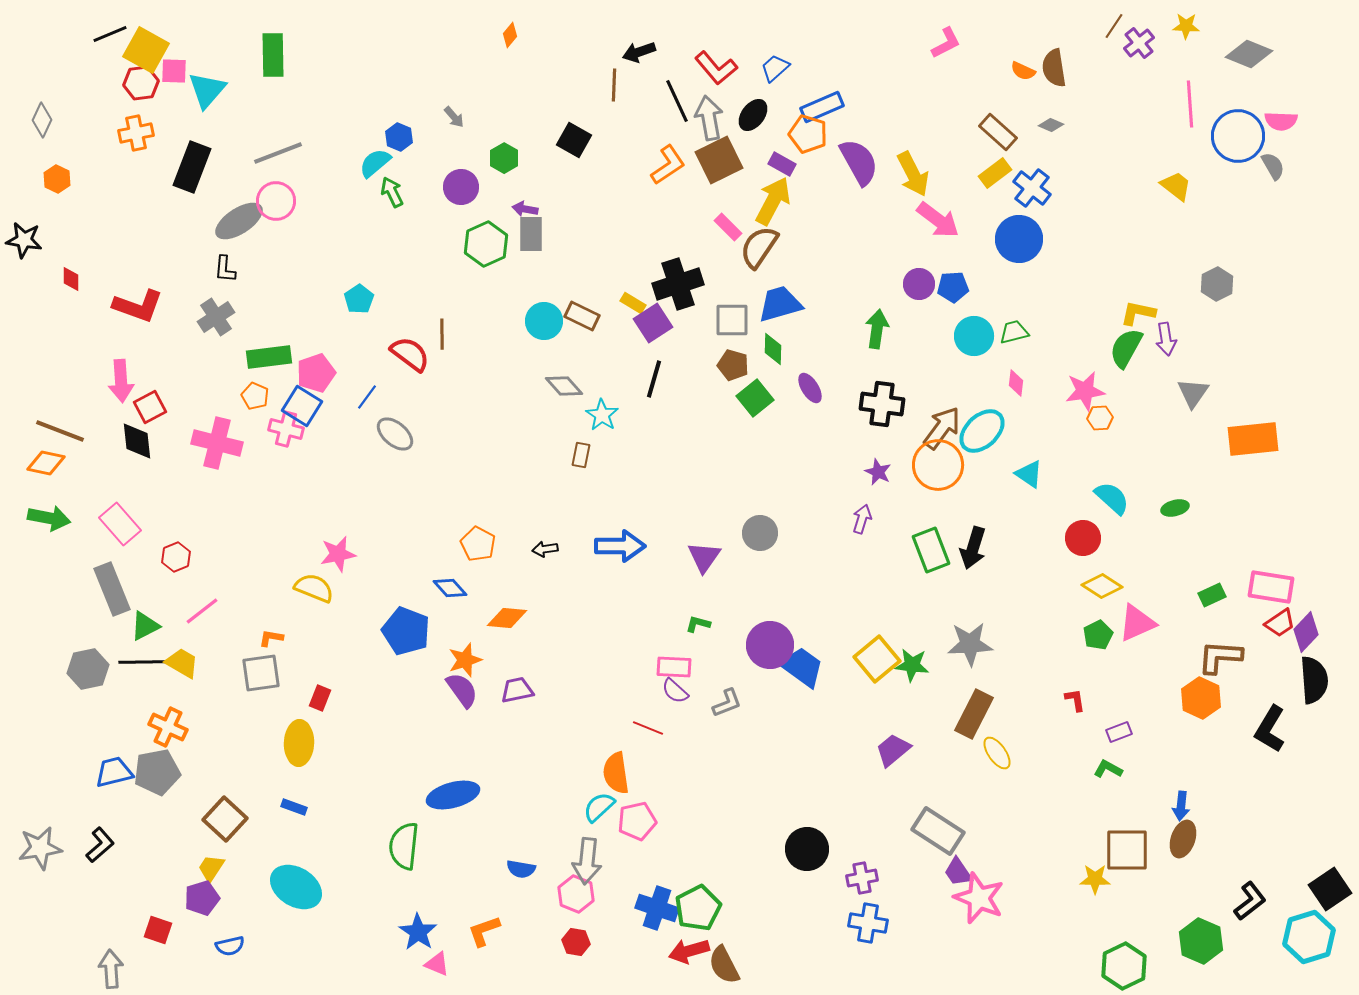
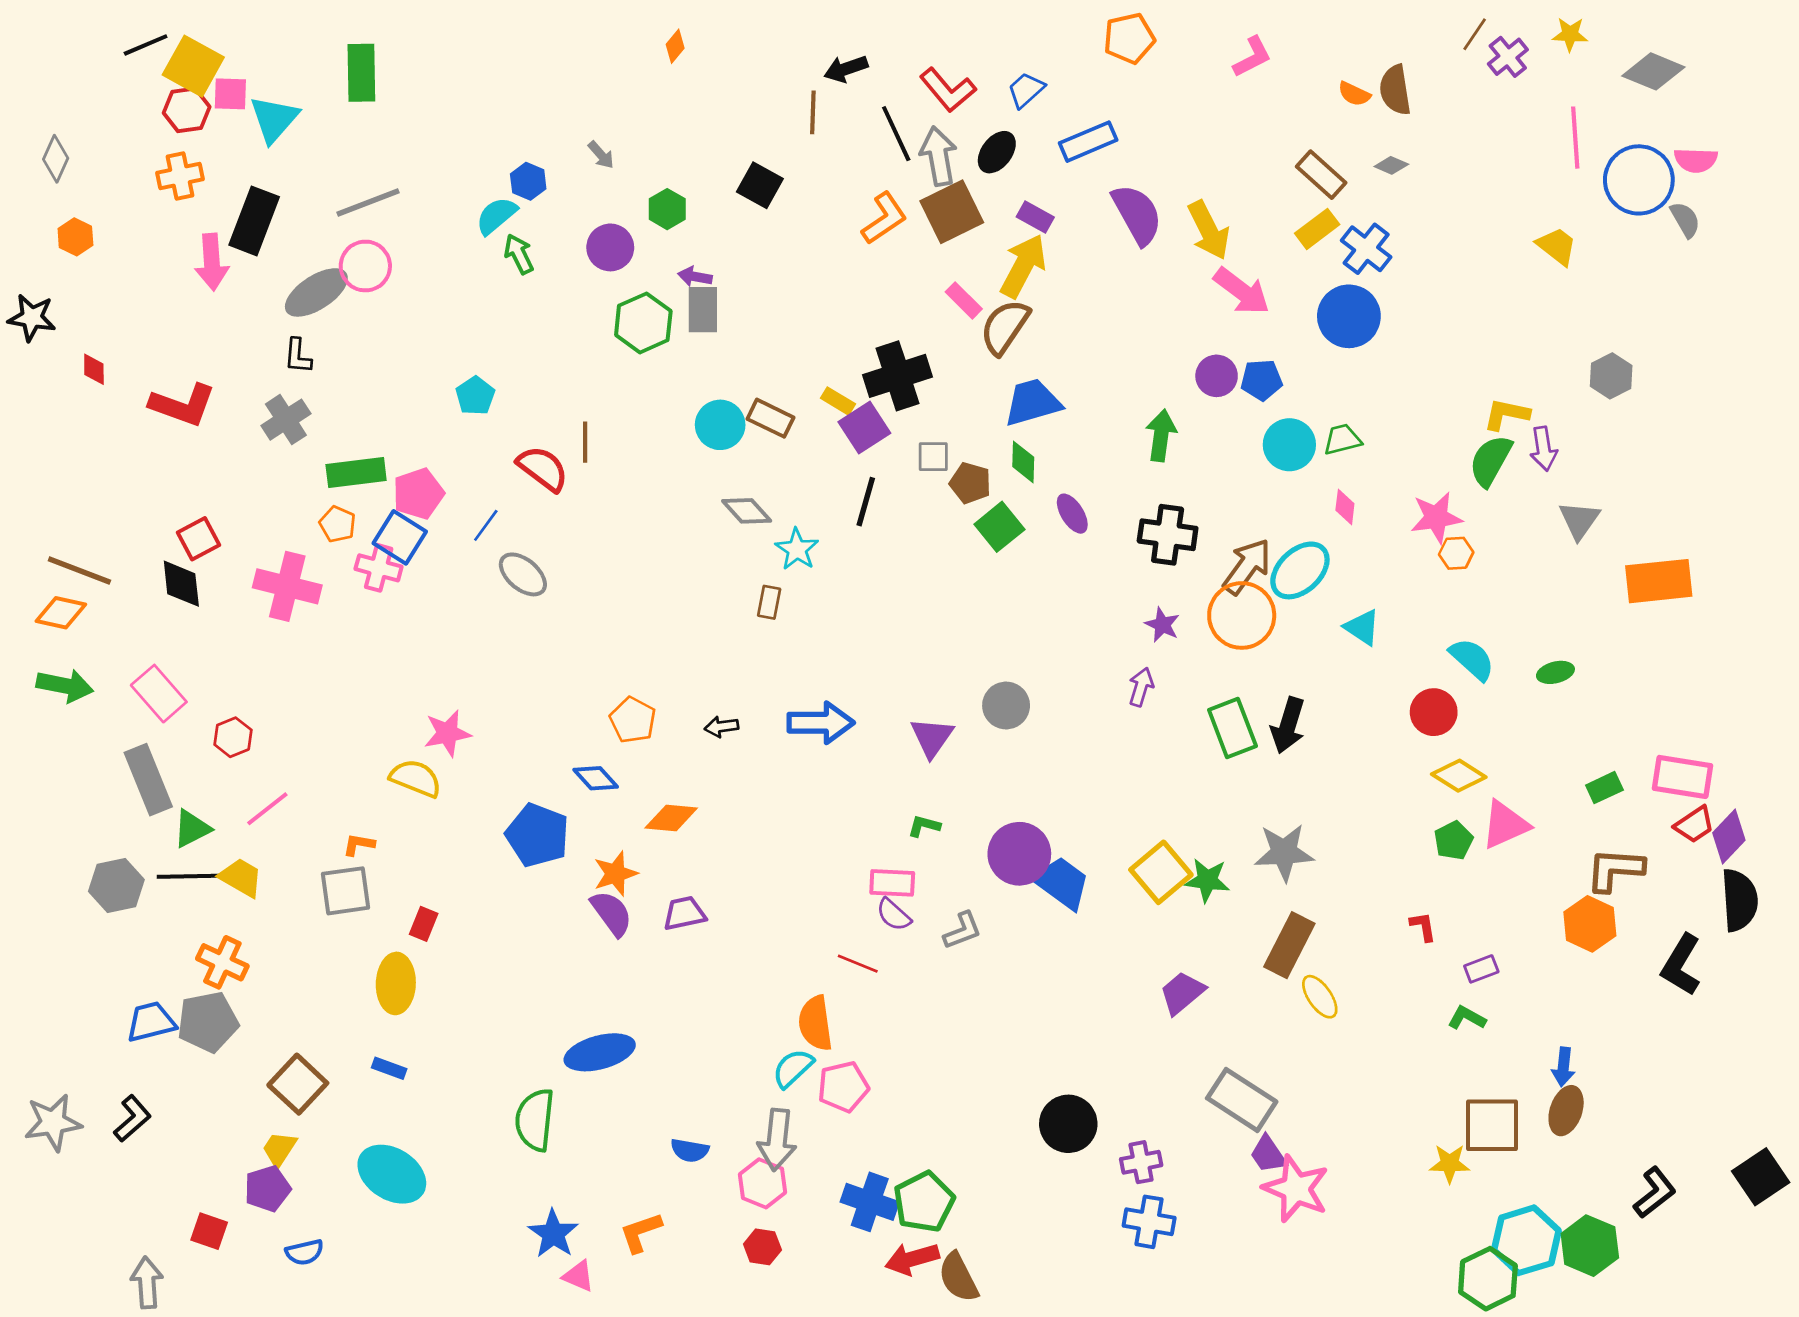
orange pentagon: (808, 134) -> (1129, 38), moved, turned -30
gray square: (732, 320) -> (933, 457), moved, size x0.7
pink arrow: (121, 381) -> (212, 262), moved
cyan hexagon: (1309, 937) -> (1526, 1240), moved

